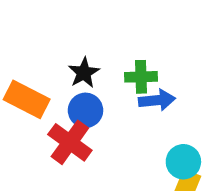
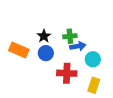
red cross: (70, 142) -> (67, 73), moved, turned -30
cyan circle: (183, 162) -> (93, 59), moved

